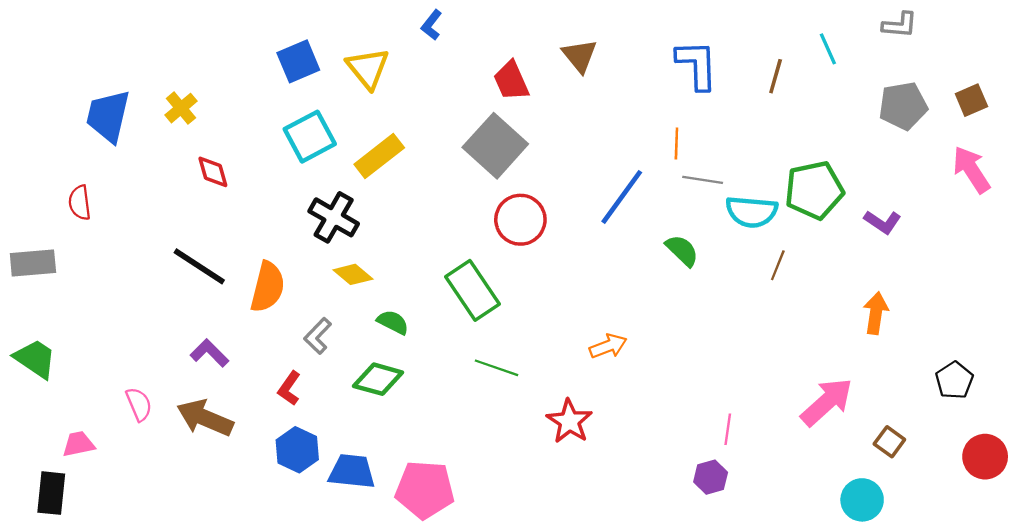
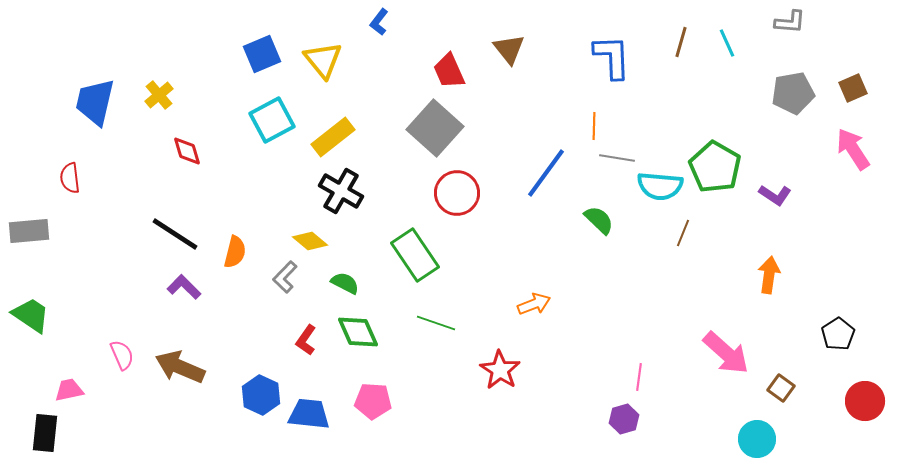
brown line: (776, 76) -> (681, 42), moved
green pentagon: (814, 190) -> (715, 167), turned -30
black cross: (334, 217) -> (341, 191), moved
orange semicircle: (268, 287) -> (235, 252), size x0.7
gray L-shape: (318, 336) -> (285, 277), moved
purple L-shape: (209, 353) -> (184, 287), moved
green diamond: (378, 379) -> (358, 332), moved, turned 51
red L-shape: (289, 388) -> (306, 340), moved
pink arrow: (827, 402) -> (726, 353), turned 84
pink pentagon: (425, 490) -> (373, 401), moved, size x0.7

